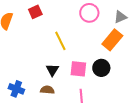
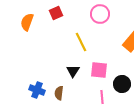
pink circle: (89, 13) -> (100, 14), moved
black circle: (101, 68) -> (122, 84), moved
brown semicircle: (47, 90) -> (59, 93), moved, turned -88

